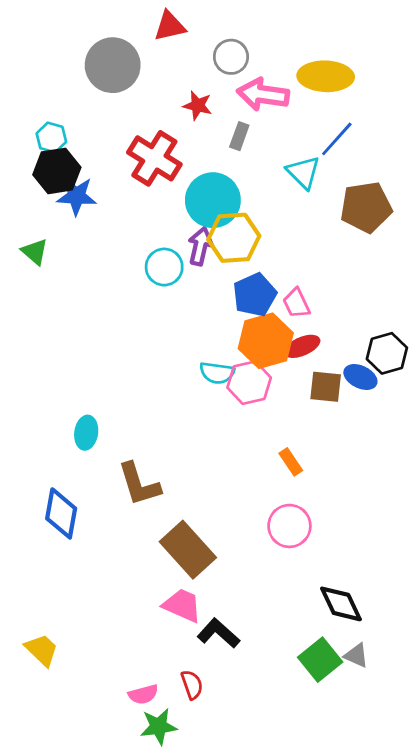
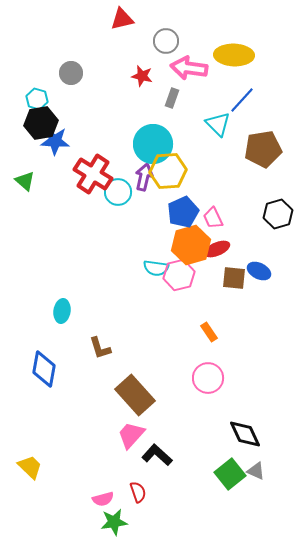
gray circle: (113, 65) -> (71, 73), moved, size x0.6
red cross: (154, 158) -> (93, 174), moved
black hexagon: (387, 353) -> (278, 214), moved
brown L-shape: (139, 484) -> (100, 348), size x0.7
pink trapezoid: (182, 605) -> (131, 435), turned -72

